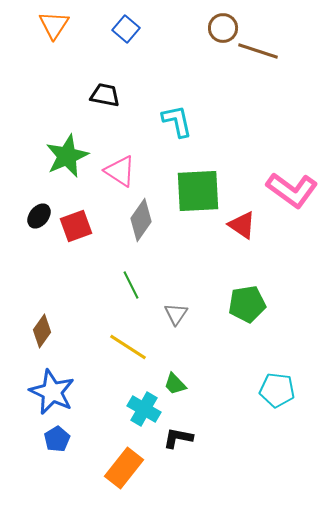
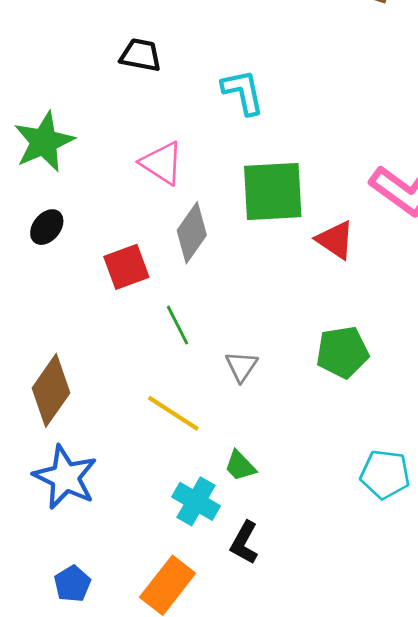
green star: (67, 156) -> (44, 142), moved
red square: (76, 226) -> (126, 267), moved
brown diamond: (42, 331) -> (51, 390), size x1.5
black L-shape: (178, 438) -> (244, 543), turned -72
blue pentagon: (57, 439) -> (72, 584), moved

